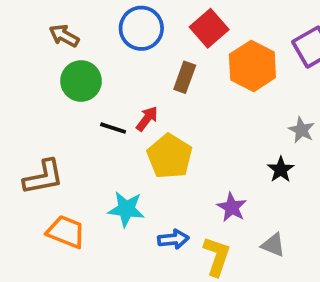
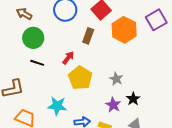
black line: (113, 128) -> (37, 63), moved
gray star: (301, 130) -> (116, 79), moved
black star: (281, 170) -> (133, 99), moved

